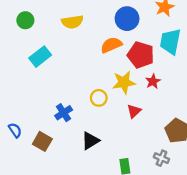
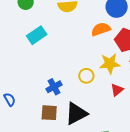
brown square: (42, 141) -> (49, 113), moved, turned -30
black triangle: (90, 141) -> (76, 114), size x1.4

